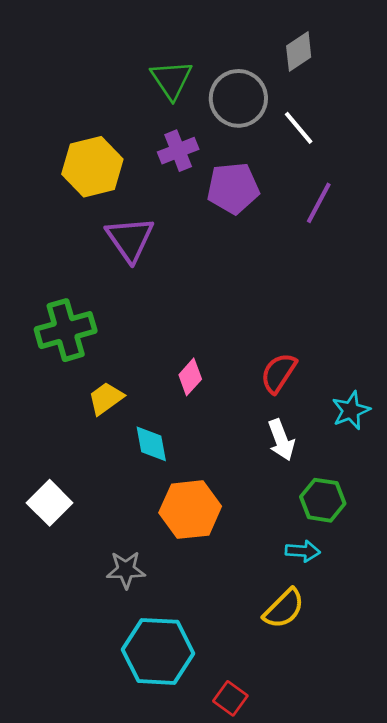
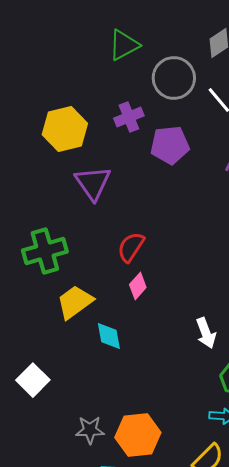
green triangle: (171, 80) -> (124, 45), moved, turned 36
red semicircle: (279, 373) -> (131, 247), moved
yellow trapezoid: (106, 398) -> (75, 302), size x1.4
orange hexagon: (190, 510) -> (138, 435), moved

